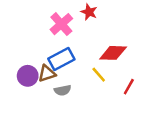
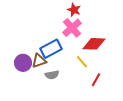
pink cross: (61, 24) -> (72, 28), moved
red line: (129, 87) -> (96, 80), moved

